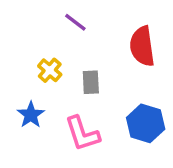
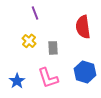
purple line: (75, 22) -> (35, 13), moved, turned 32
blue star: (31, 115) -> (17, 81), moved

